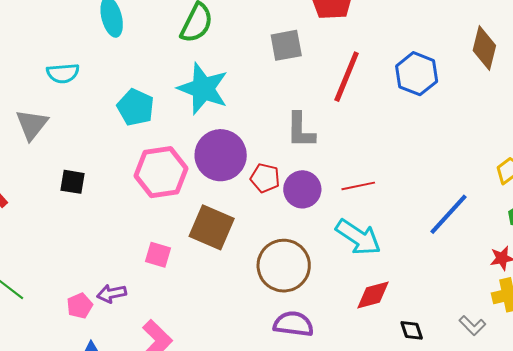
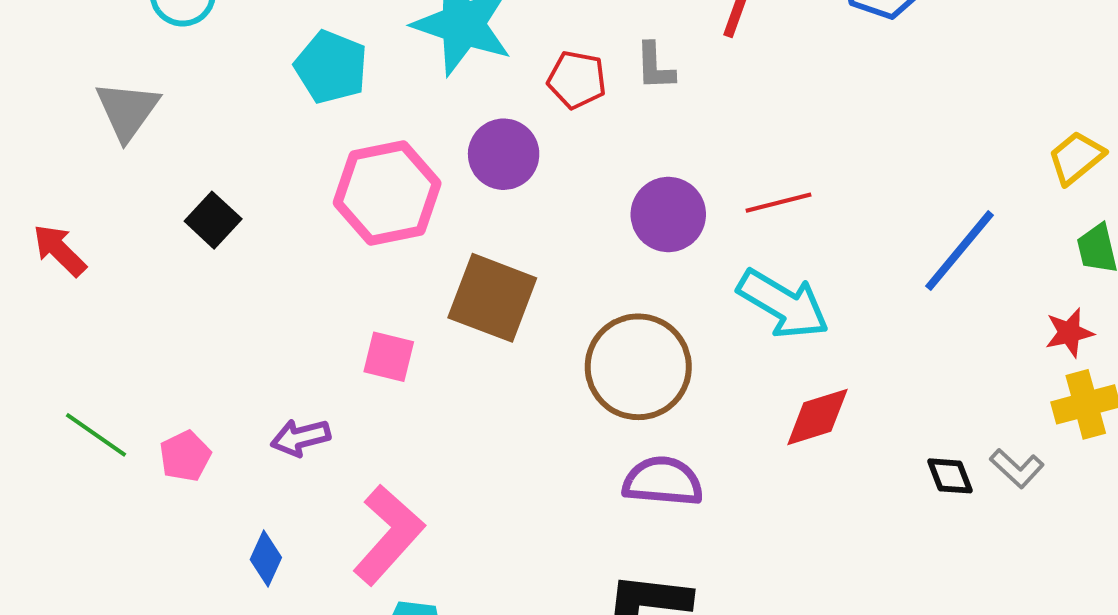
gray L-shape: (301, 130) -> (655, 66), moved, size x0.7
purple circle: (221, 155) -> (504, 154), size x0.7
red pentagon: (265, 178) -> (577, 80), moved
black square: (73, 182) -> (213, 220), turned 36
pink pentagon: (80, 306) -> (185, 456), moved
black diamond: (412, 330) -> (950, 476), moved

